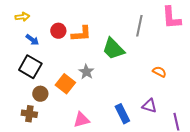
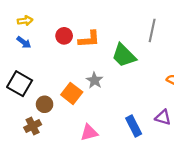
blue arrow: (32, 40) -> (24, 42), moved
black square: (30, 67) -> (20, 84), moved
brown cross: (29, 114) -> (33, 126), turned -35

